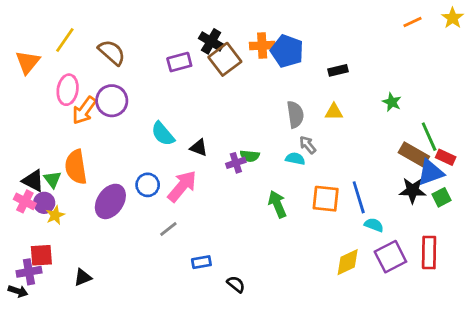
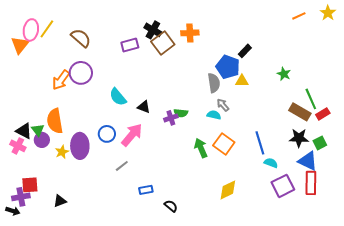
blue pentagon: (287, 51) -> (228, 67), moved
black rectangle: (338, 70) -> (245, 51), turned -32
pink ellipse: (68, 90) -> (31, 30), moved
red rectangle: (446, 157) -> (323, 114), turned -56
blue triangle: (430, 172) -> (308, 161), moved, turned 45
orange square: (326, 199) -> (224, 144), moved, turned 30
purple ellipse: (110, 201) -> (80, 146), turned -35
purple circle: (44, 203) -> (42, 140), moved
yellow star: (55, 215) -> (62, 152), moved
yellow diamond: (348, 262) -> (228, 190), moved

